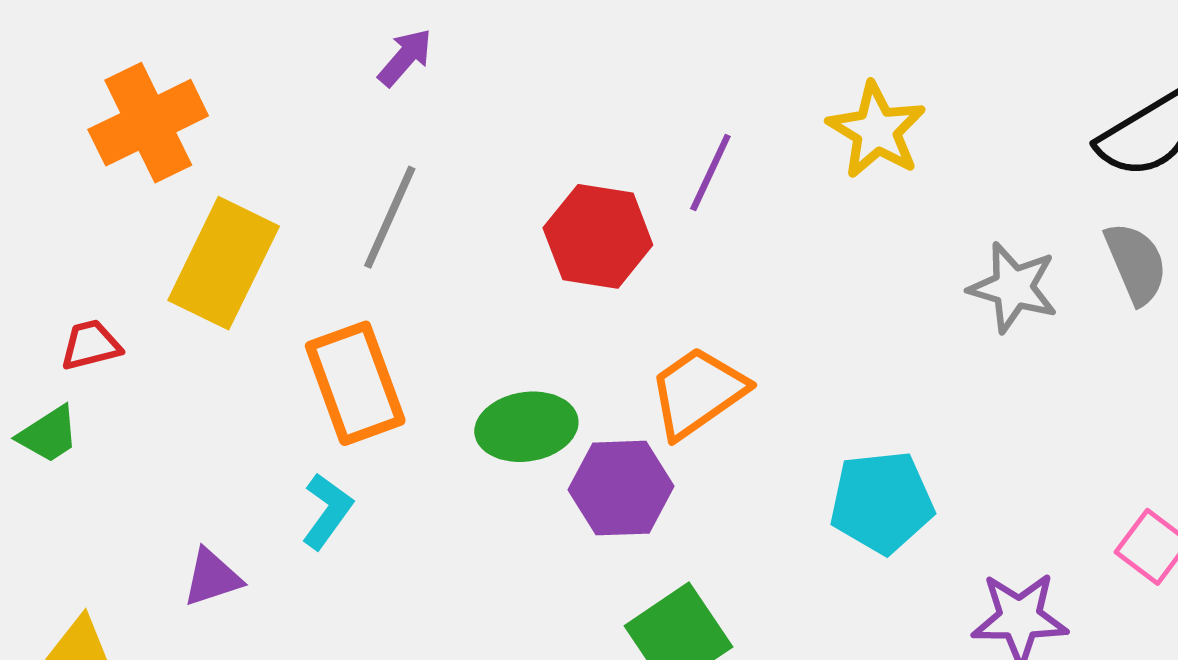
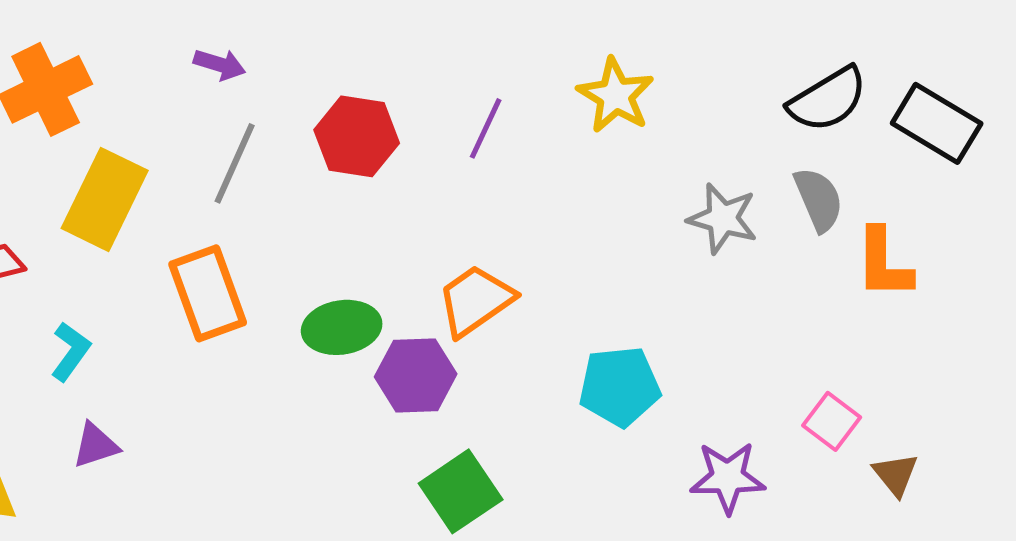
purple arrow: (405, 57) -> (220, 64), moved, turned 66
red hexagon: (598, 236) -> (357, 136), moved
cyan L-shape: (327, 511) -> (71, 351), moved

